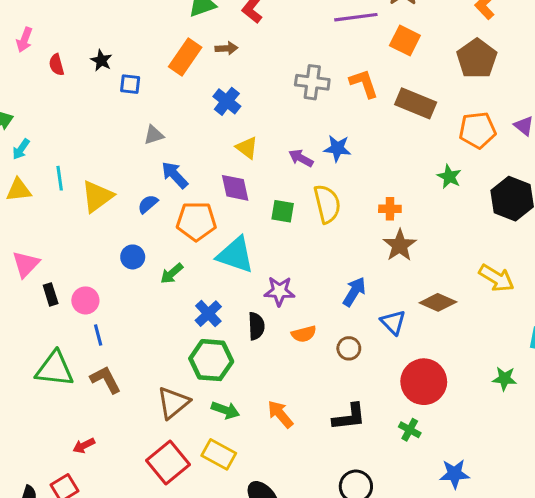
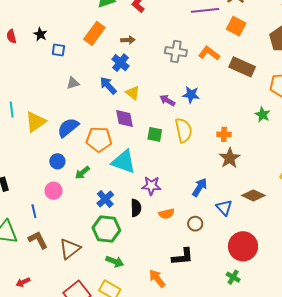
brown arrow: (226, 48) -> (128, 40), moved
orange L-shape: (364, 83) -> (209, 53), turned -35
blue arrow: (175, 175) -> (108, 86), moved
blue semicircle: (148, 204) -> (68, 128), size x1.6
pink circle: (85, 300) -> (54, 191), moved
brown triangle: (173, 403) -> (70, 249), moved
orange arrow: (280, 414) -> (157, 279), moved
black L-shape: (349, 417) -> (183, 257), moved

